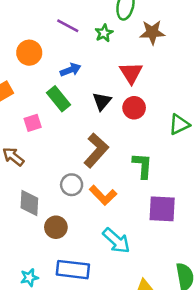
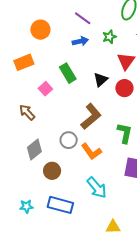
green star: (104, 33) -> (109, 37), moved
orange circle: (29, 53) -> (40, 30), moved
blue arrow: (71, 70) -> (80, 41), moved
pink square: (33, 123) -> (45, 89), turned -32
gray diamond: (29, 203) -> (34, 149), turned 40

